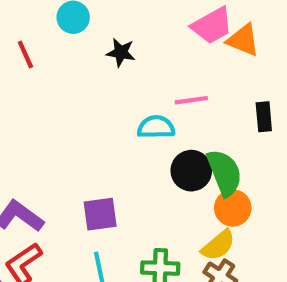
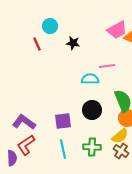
red line: (25, 55) -> (37, 44), moved
black circle: (191, 171) -> (92, 110), moved

